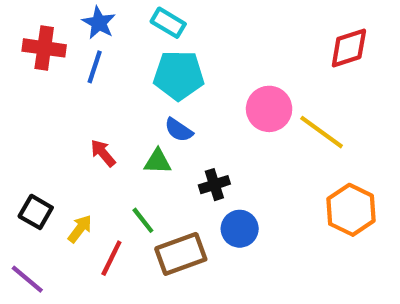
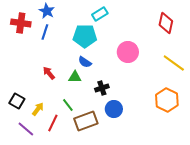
cyan rectangle: (168, 23) -> (100, 14), moved, turned -63
red diamond: (349, 48) -> (166, 23), turned -60
yellow line: (322, 132) -> (174, 63), moved
purple line: (27, 279) -> (26, 129), moved

